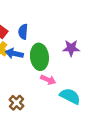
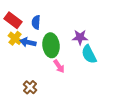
pink arrow: (48, 80) -> (59, 66), turned 32
cyan semicircle: (70, 96) -> (89, 54), moved, turned -144

